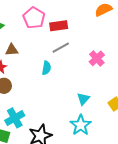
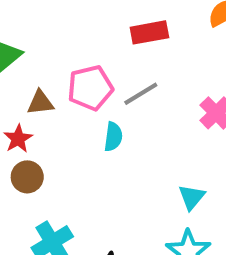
pink pentagon: (34, 18) -> (90, 88), moved, turned 30
red rectangle: (59, 26) -> (149, 32), moved

